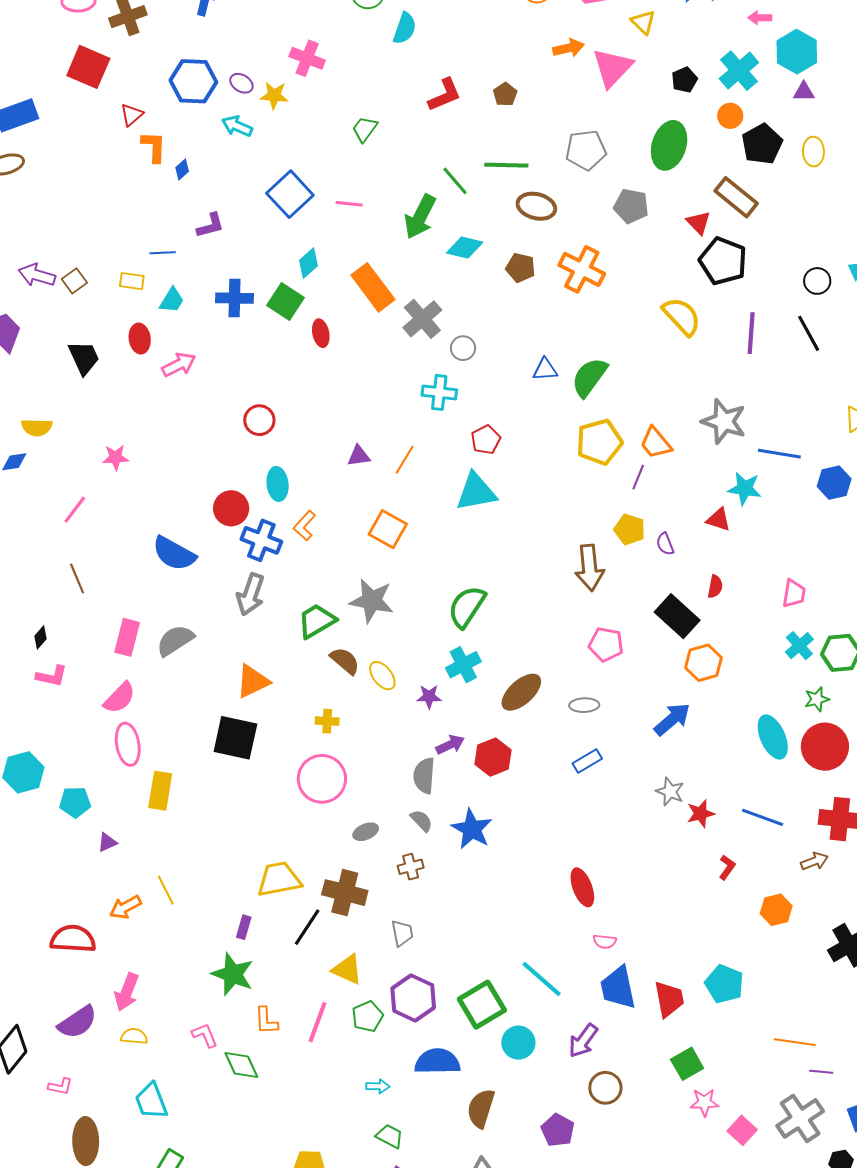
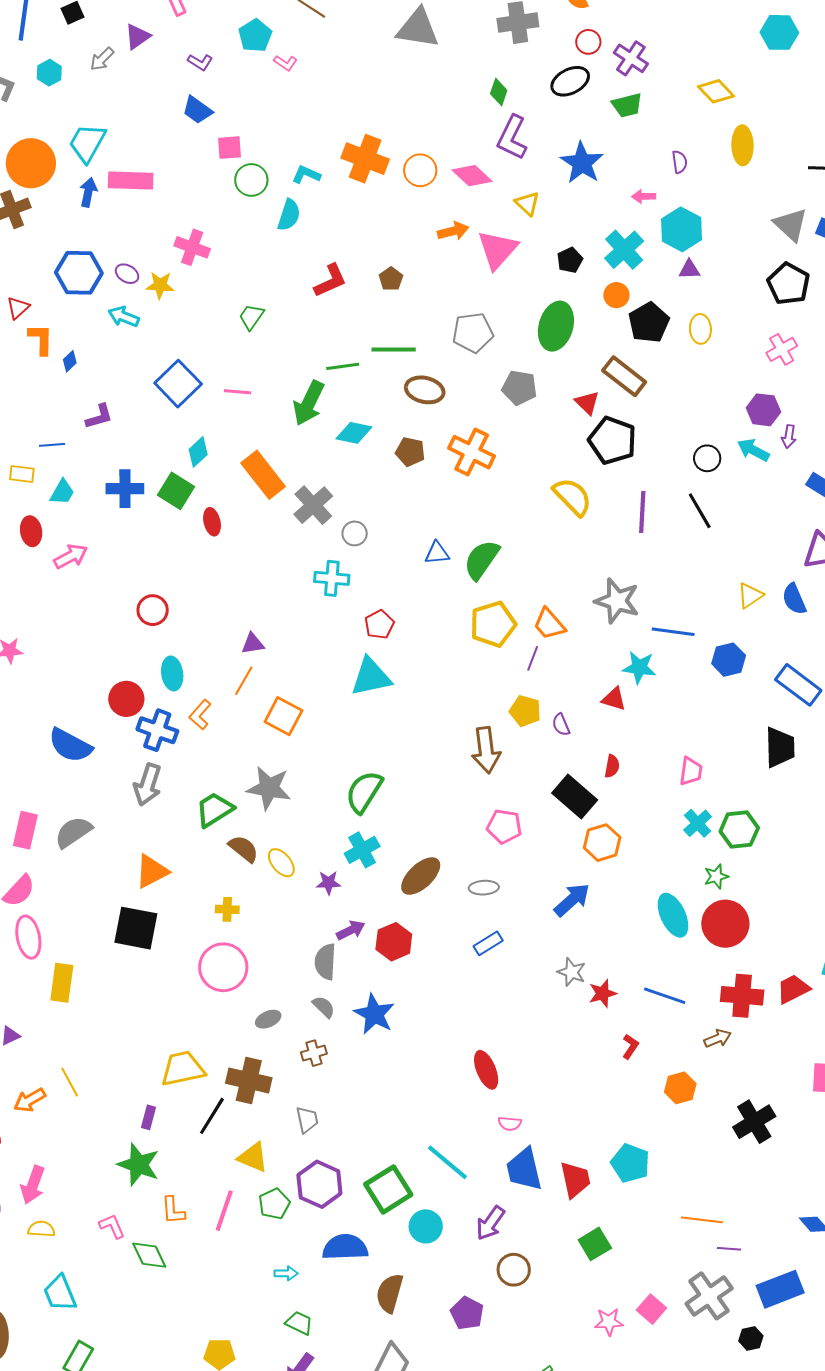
green line: (455, 181) -> (343, 366), turned -56
orange line: (405, 460) -> (244, 681), moved
pink star: (704, 1102) -> (609, 1322), moved

